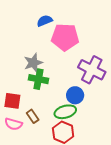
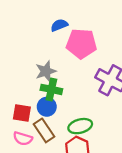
blue circle: (75, 95) -> (47, 107), moved
brown rectangle: (33, 116) -> (44, 130), size x1.5

